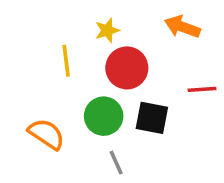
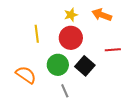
yellow star: (107, 30) -> (71, 15), moved
black square: (152, 118) -> (85, 66), turned 30

